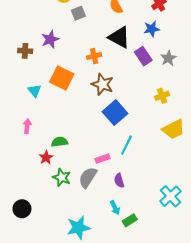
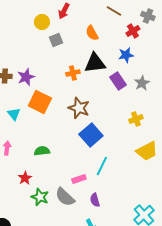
black triangle: (119, 37) -> (95, 63), turned -35
purple star: (50, 39) -> (26, 77), moved
orange cross: (94, 56) -> (73, 73), moved
green semicircle: (60, 142) -> (42, 151), moved
gray semicircle: (88, 177) -> (65, 197), turned -80

